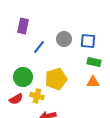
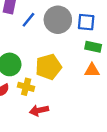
gray circle: (64, 39) -> (58, 20), size x1.5
blue line: (39, 47) -> (28, 20), moved

